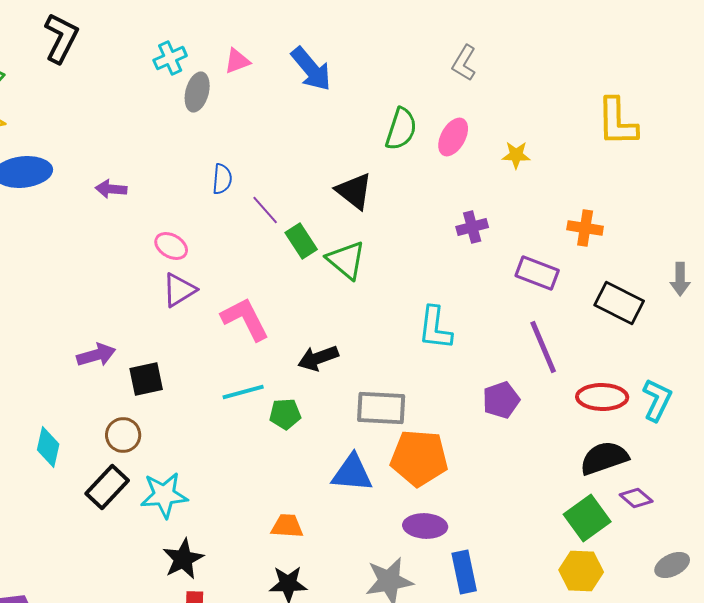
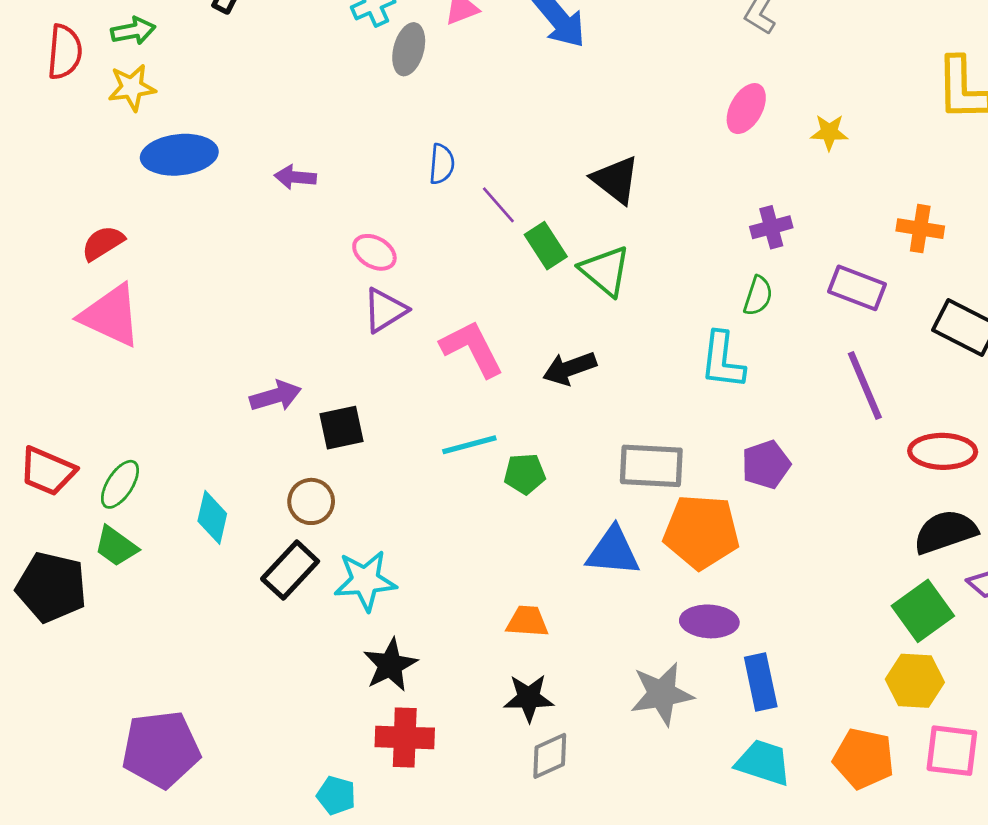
green semicircle: (401, 129) -> (758, 296), moved, size x0.7
black arrow: (318, 358) -> (570, 368), moved
purple pentagon: (501, 400) -> (766, 465), moved

